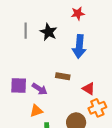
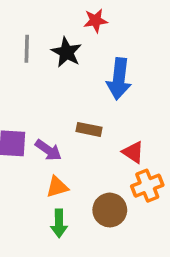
red star: (78, 13) -> (96, 21), moved
orange triangle: (36, 111) -> (57, 187), moved

